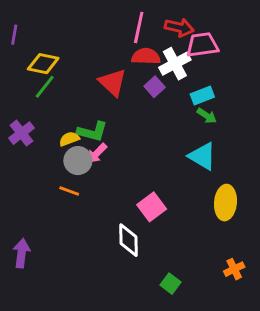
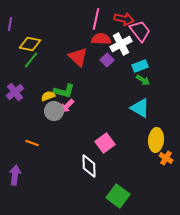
pink trapezoid: (202, 45) -> (140, 31), turned 60
orange line: (69, 191) -> (32, 143), moved
orange cross: (234, 269) -> (166, 158), moved, turned -32
green square: (171, 284) -> (118, 196), size x1.6

